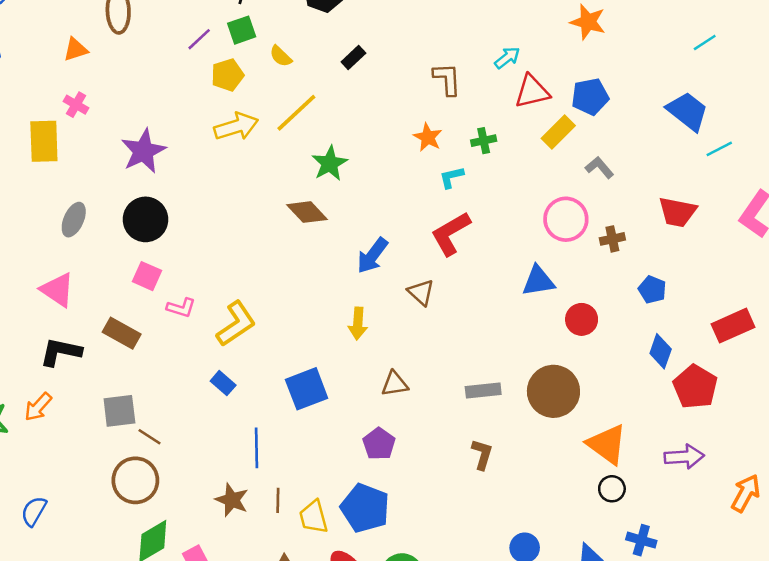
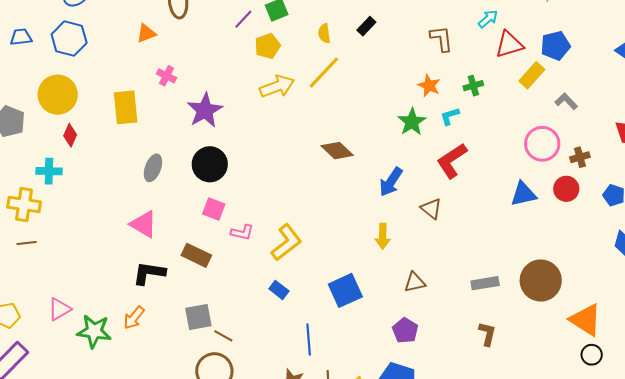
yellow semicircle: (281, 56) -> (324, 33), moved, turned 42
pink cross: (76, 105) -> (166, 76), moved
green star: (330, 163) -> (412, 122), moved
red circle: (582, 319) -> (566, 189), moved

